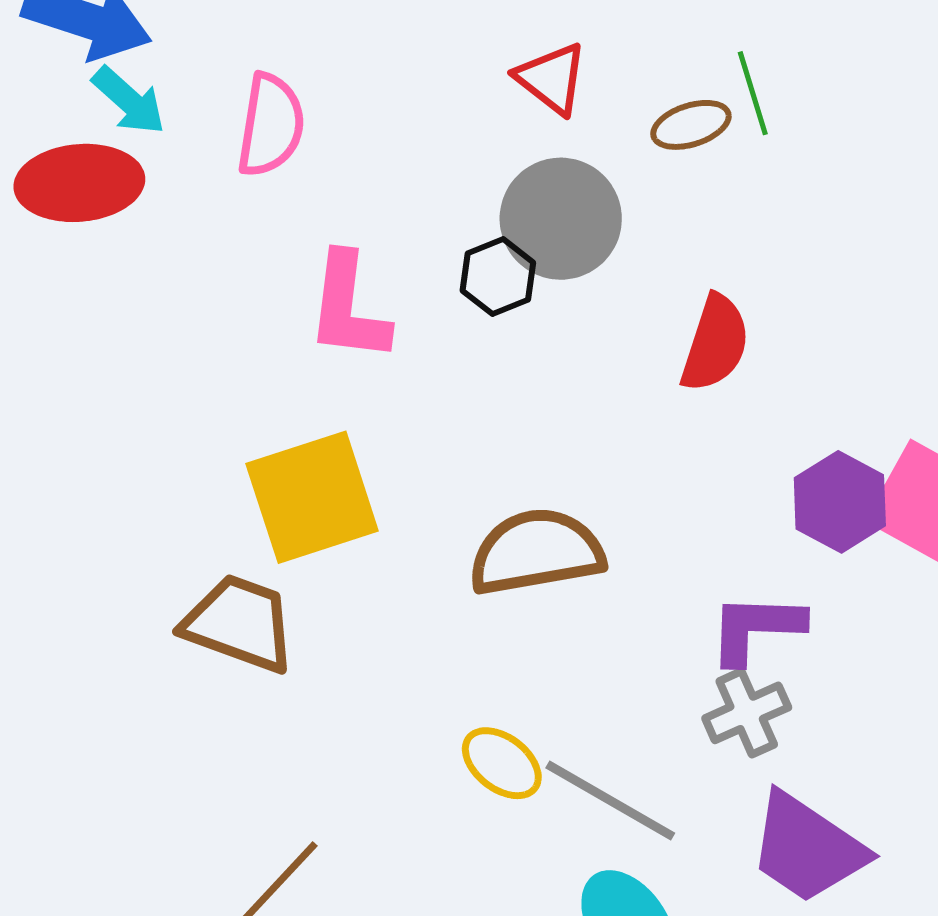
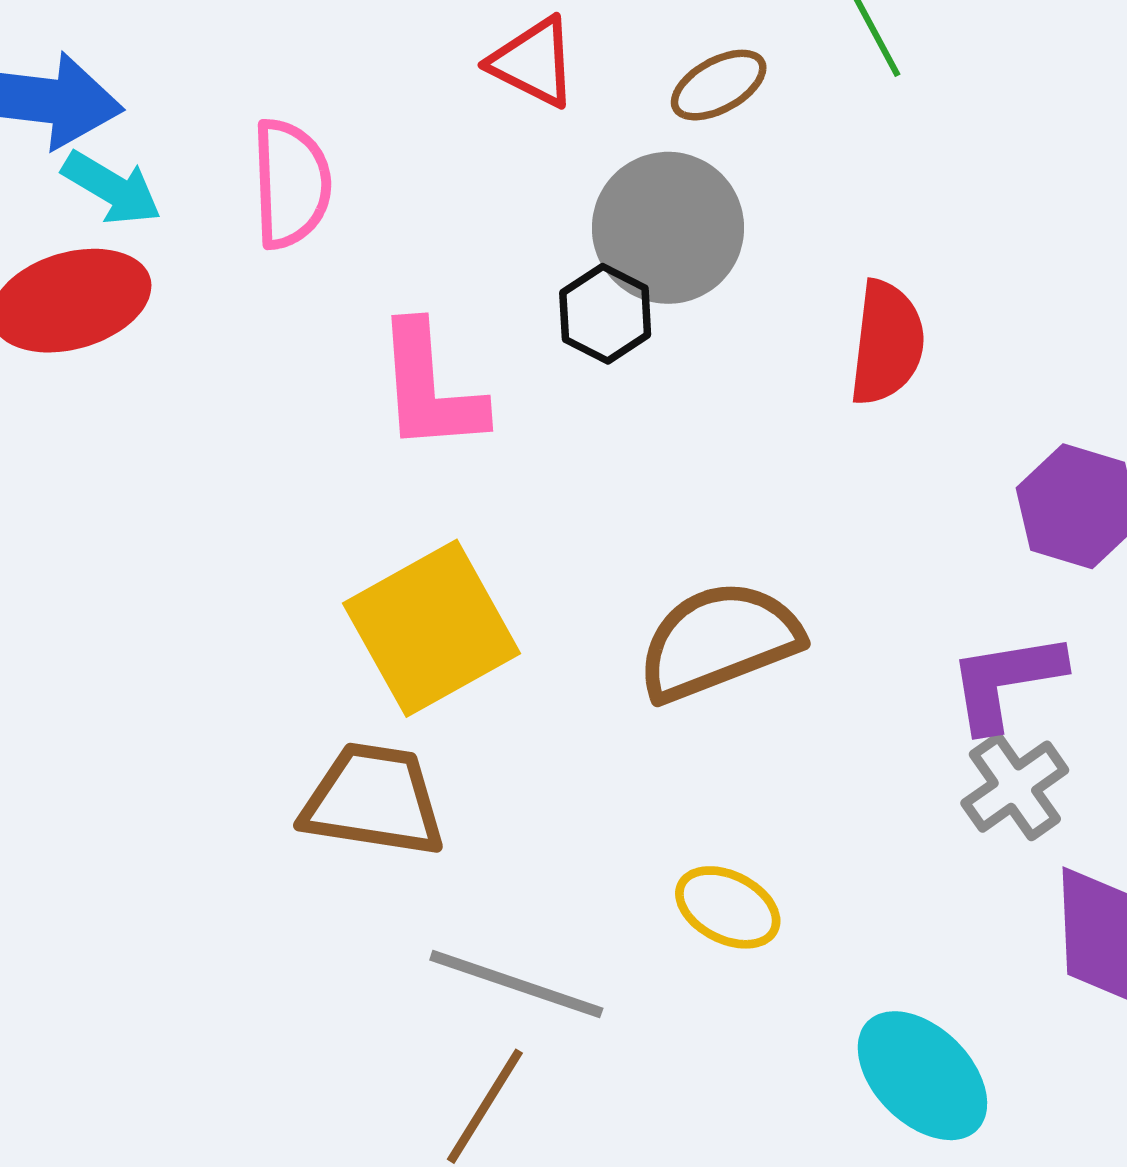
red triangle: (552, 79) -> (533, 62), moved
brown ellipse: (691, 125) -> (719, 85), moved
gray line: (610, 801) -> (516, 984), moved

